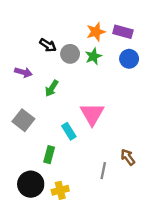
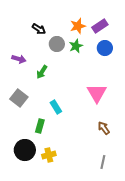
purple rectangle: (123, 32) -> (100, 26), turned -49
black arrow: (48, 45) -> (39, 29), moved
pink triangle: (92, 114) -> (97, 93), moved
gray line: (103, 171) -> (103, 162), moved

